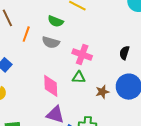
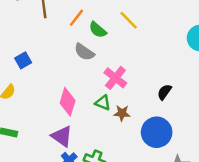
orange line: (26, 34) -> (76, 18), moved
brown star: (102, 92) -> (122, 113), moved

